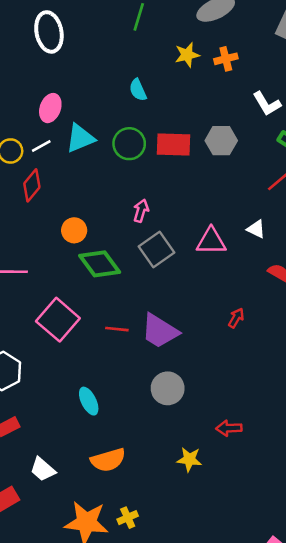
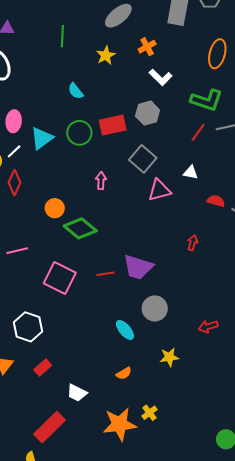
orange cross: (226, 59) -> (147, 47), moved
white L-shape: (267, 104) -> (161, 77), moved
gray square: (157, 249) -> (143, 159), moved
cyan ellipse: (89, 401) -> (125, 330), moved
yellow star: (189, 459) -> (169, 357), moved
orange semicircle: (108, 460) -> (124, 373), size x0.6

